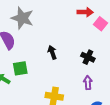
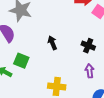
green square: (20, 68) -> (21, 61), turned 35

